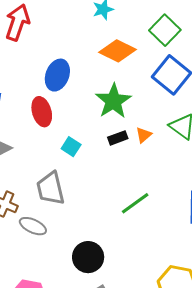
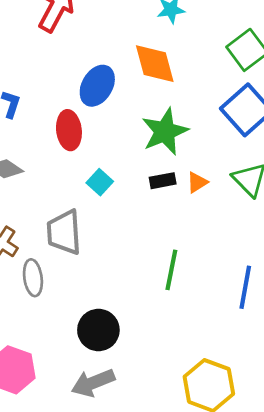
orange diamond: (118, 51) -> (155, 64), moved, turned 39
green line: (135, 203) -> (171, 270), turned -52
gray ellipse: (33, 226) -> (33, 278), turned 48

